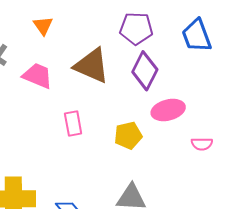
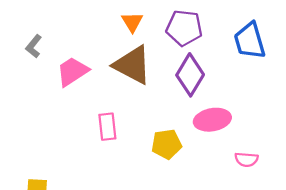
orange triangle: (43, 26) -> (132, 22), moved
pink trapezoid: (38, 76) -> (72, 71), turned -60

